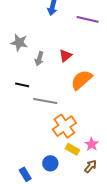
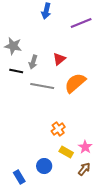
purple line: (88, 19) -> (81, 23), turned -35
black line: (22, 85) -> (16, 71), moved
gray line: (45, 101) -> (42, 86), moved
orange cross: (64, 126) -> (58, 129), size x0.6

